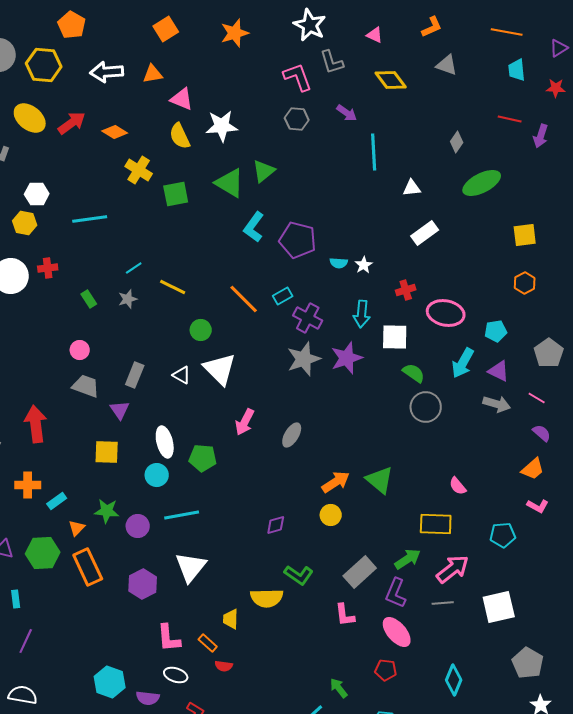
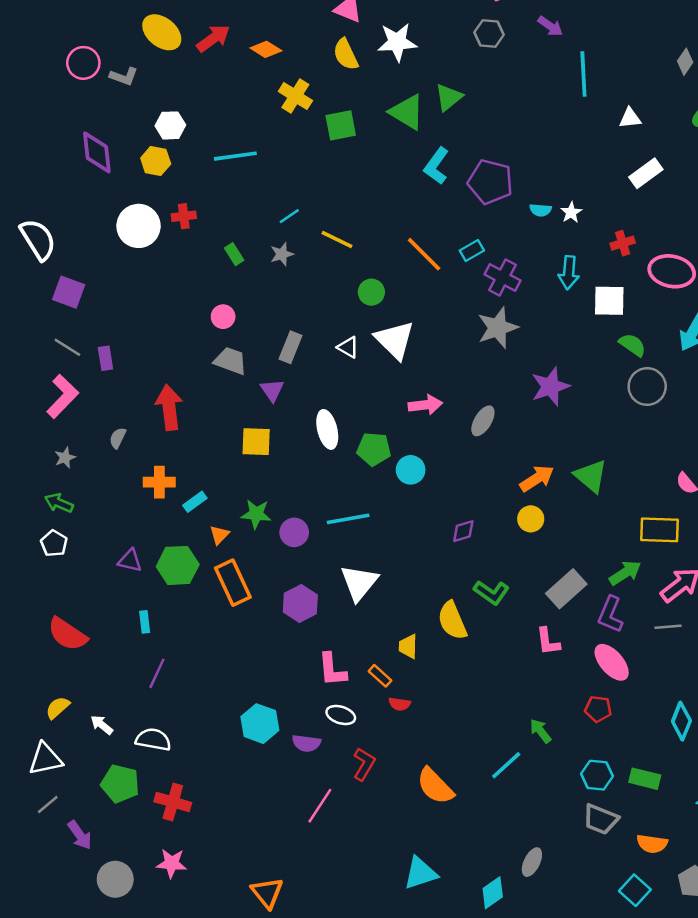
purple star: (347, 358) -> (550, 387), moved
pink arrow: (245, 422) -> (425, 405), turned -124
cyan circle: (157, 475) -> (411, 470), moved
yellow semicircle: (267, 598) -> (452, 621), turned 68

